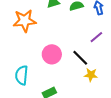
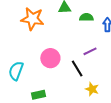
purple line: (96, 37) -> (90, 51), moved
yellow star: (91, 75) -> (92, 89), moved

